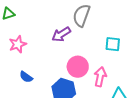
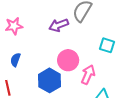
blue semicircle: (26, 77) -> (15, 60), turned 64

